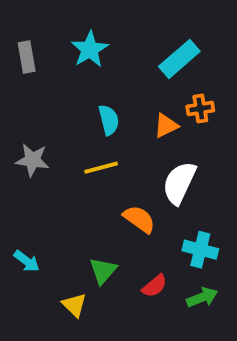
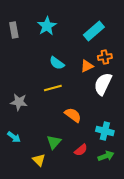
cyan semicircle: (109, 120) -> (57, 63), turned 140
gray star: (32, 160) -> (19, 102), moved
white semicircle: (179, 183) -> (103, 84), moved

